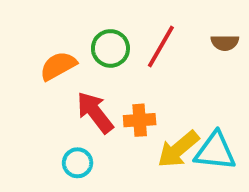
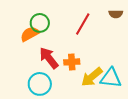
brown semicircle: (225, 43) -> (116, 14), moved
green circle: (110, 48) -> (40, 23), moved
cyan circle: (78, 163) -> (40, 84), size x1.5

